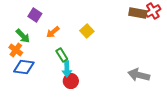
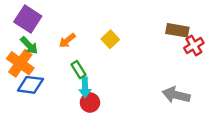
red cross: (153, 11) -> (194, 46), moved
brown rectangle: (138, 13) -> (177, 30), moved
purple square: (35, 15) -> (28, 19), moved, size x1.5
orange cross: (16, 50) -> (20, 63), size x1.5

